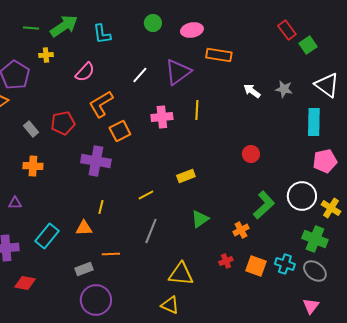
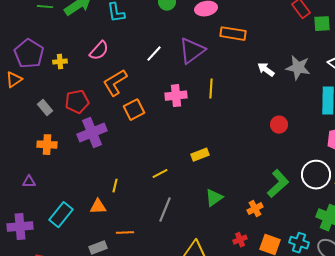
green square: (308, 45) -> (322, 24), turned 30
yellow cross: (46, 55) -> (60, 62), moved
gray star: (284, 89) -> (298, 68), size x1.4
red circle: (251, 154) -> (279, 125), moved
purple cross: (96, 161) -> (92, 133), moved, turned -32

